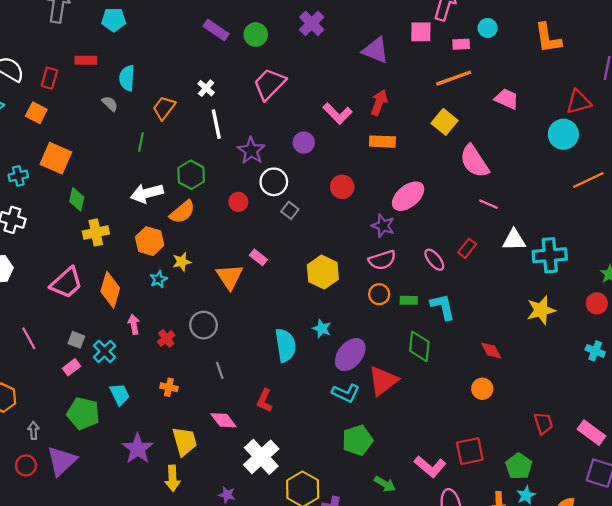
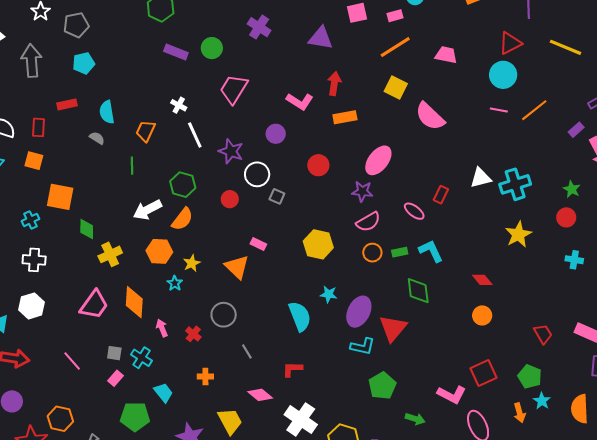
pink line: (488, 204) -> (499, 110), moved
red L-shape: (264, 401) -> (292, 369), turned 80

